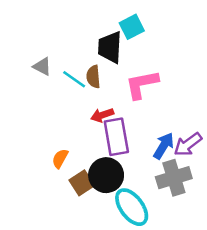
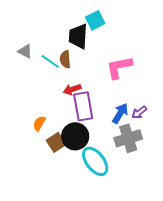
pink L-shape: (142, 84) -> (119, 67), moved
purple arrow: (188, 144) -> (139, 112), size x0.7

